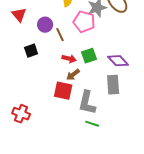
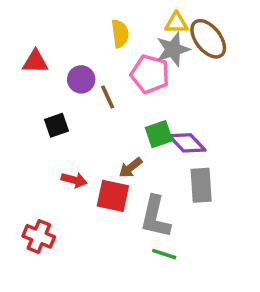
red triangle: (19, 15) -> (35, 62), turned -49
red arrow: (69, 59) -> (74, 180), moved
purple diamond: (118, 61) -> (187, 143), moved

